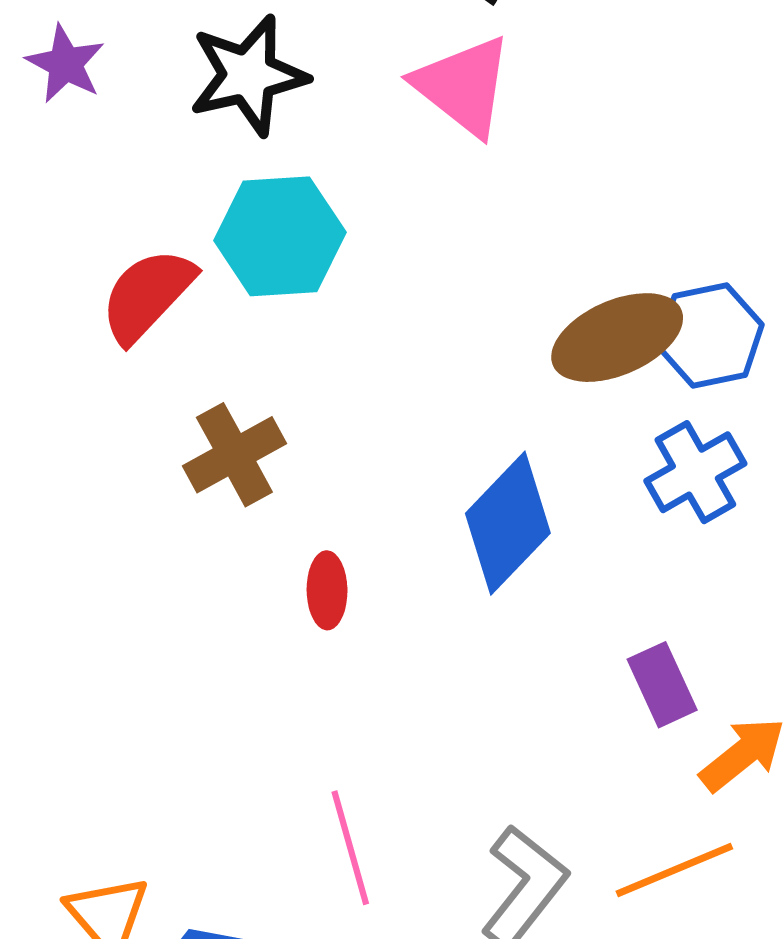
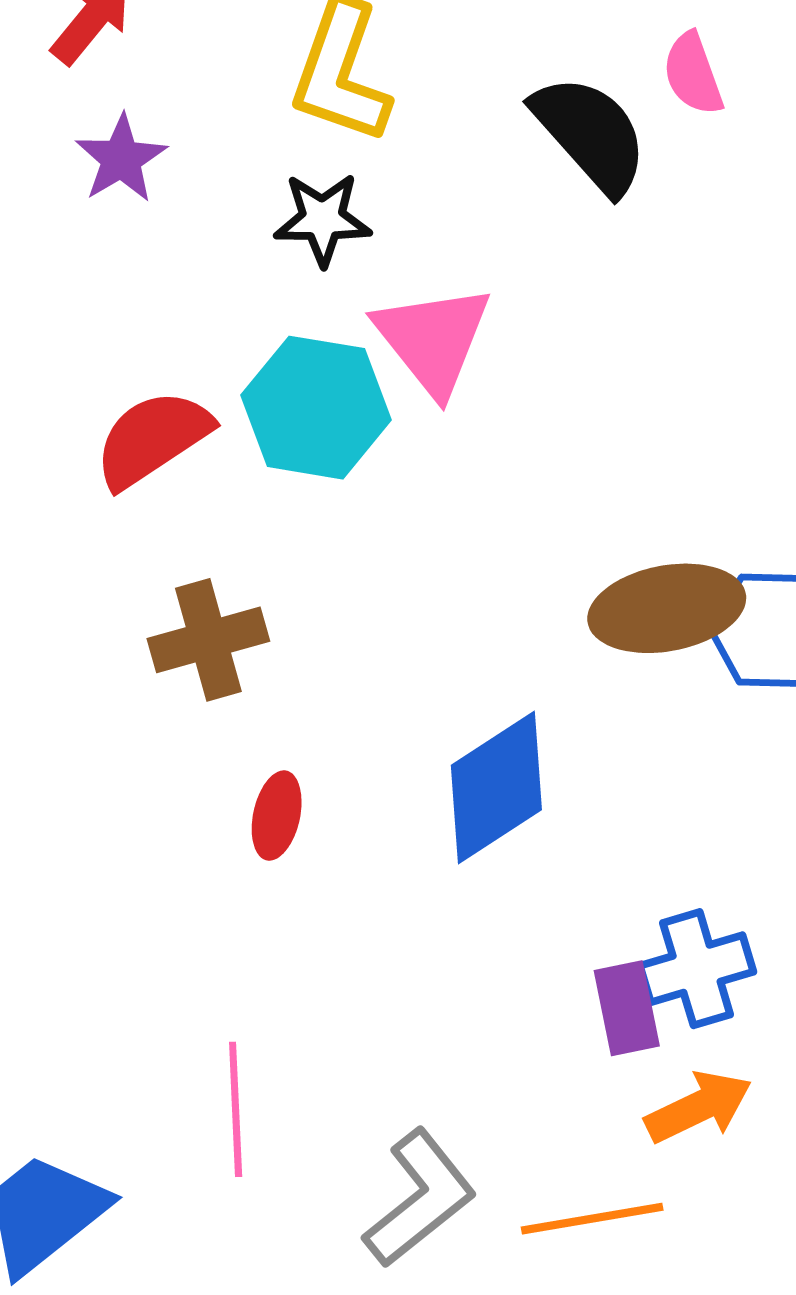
black star: (248, 75) -> (322, 219), size x0.7
pink triangle: (463, 86) -> (433, 339), moved
blue cross: (695, 472) -> (697, 969), moved

